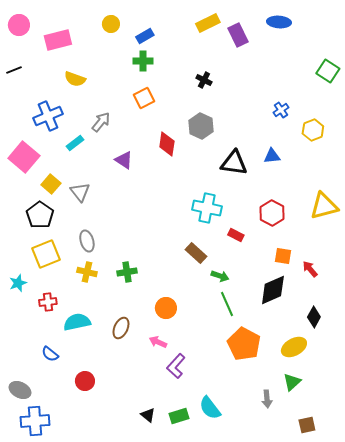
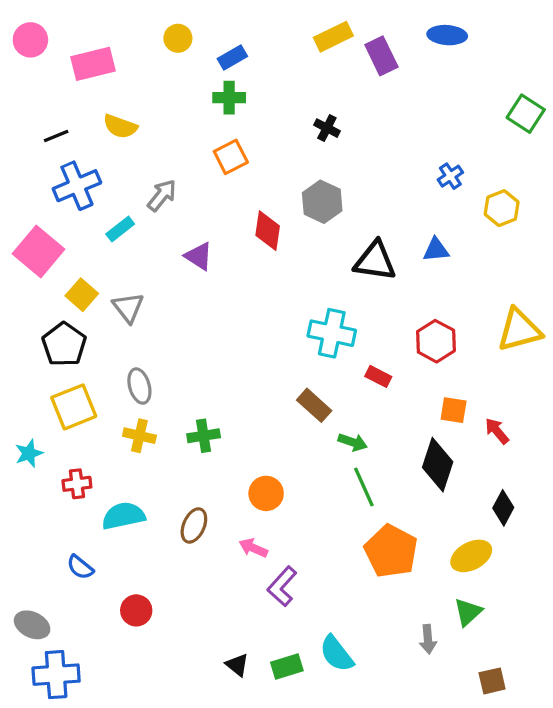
black line: (14, 70) -> (56, 136), moved
black diamond: (273, 290) -> (438, 465), turned -48

